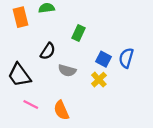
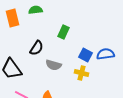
blue semicircle: (126, 58) -> (106, 54), turned 66
yellow cross: (99, 80) -> (82, 73), turned -32

